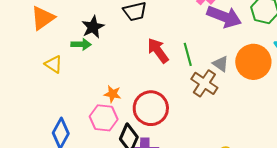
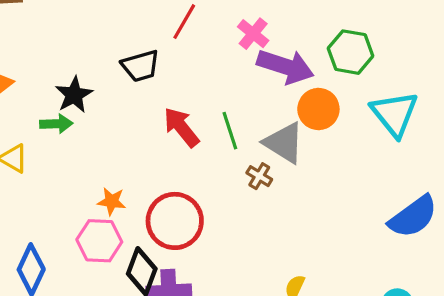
orange circle: (253, 62) -> (318, 109), moved, size x0.7
gray triangle: (221, 64) -> (284, 143), size x1.6
brown cross: (204, 83) -> (259, 176), size x0.6

